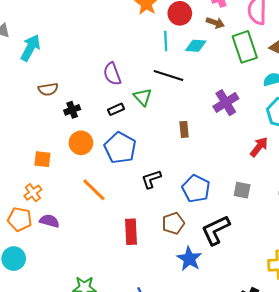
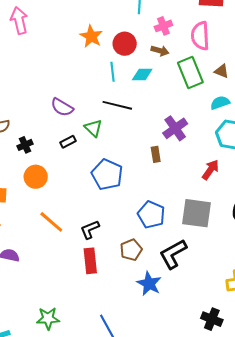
purple semicircle: (112, 74) -> (62, 107), turned -35
brown rectangle: (184, 129) -> (156, 154), moved
blue pentagon: (120, 148) -> (107, 175), moved
black L-shape: (151, 179) -> (90, 230), moved
gray square: (242, 190) -> (197, 213), size x1.8

